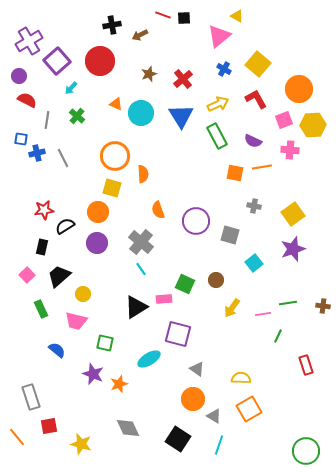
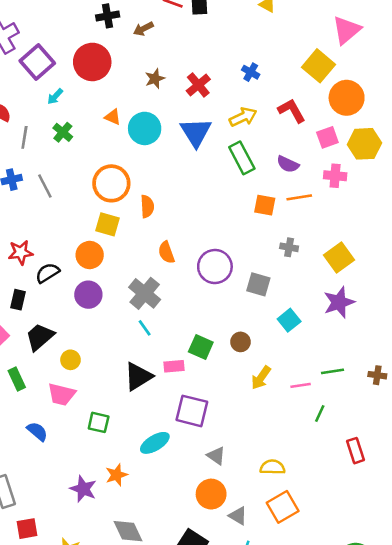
pink triangle: (219, 36) -> (347, 30), moved
yellow square: (258, 64) -> (318, 66), moved
purple star: (93, 374) -> (83, 489), moved

